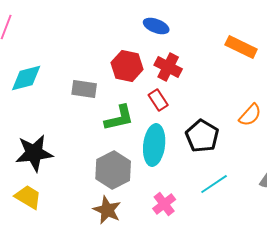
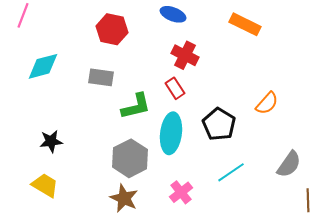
orange rectangle: (241, 47) -> (245, 24), moved
red hexagon: (127, 66) -> (112, 29), moved
black star: (34, 153) -> (51, 141), size x0.6

